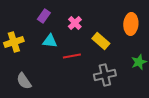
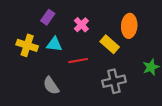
orange ellipse: (131, 24) -> (129, 26), moved
yellow cross: (14, 42) -> (27, 45), moved, turned 36
gray semicircle: (24, 81) -> (51, 86), moved

